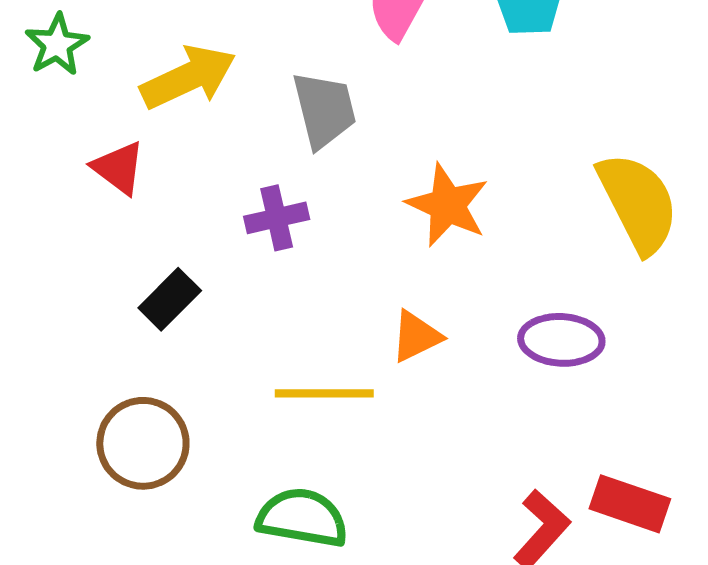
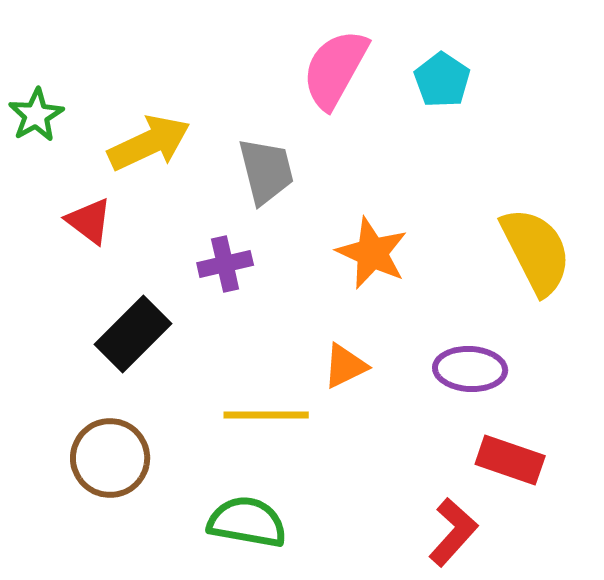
black rectangle: (170, 299) -> (133, 334), size x1.4
red rectangle: (630, 504) -> (510, 460), moved

